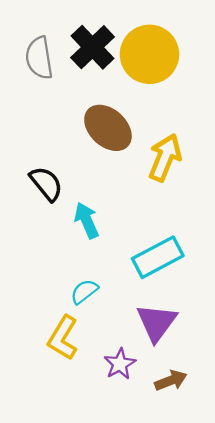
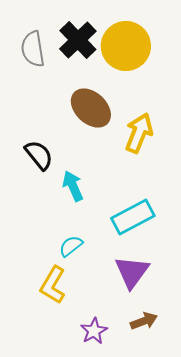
purple star: (120, 364) -> (94, 331), moved

